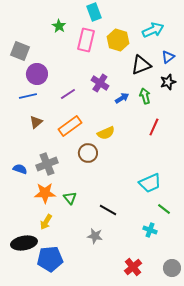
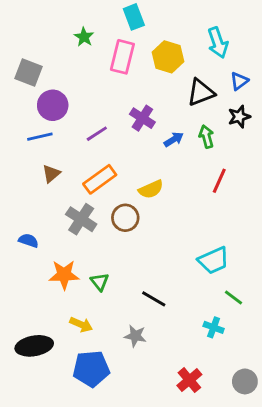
cyan arrow: (153, 30) -> (218, 43), turned 95
gray cross: (47, 164) -> (81, 219), moved, turned -35
yellow arrow: (46, 222) -> (81, 325), moved, turned -98
blue pentagon: (50, 259) -> (91, 369), moved

